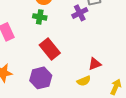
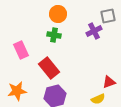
red rectangle: (50, 49) -> (49, 68), moved

